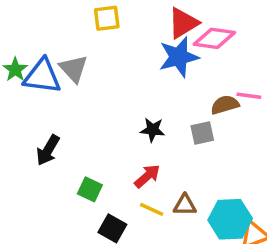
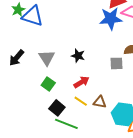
gray triangle: (74, 69) -> (47, 58), moved
black star: (152, 130) -> (78, 56), moved
black arrow: (48, 150) -> (17, 58), moved

